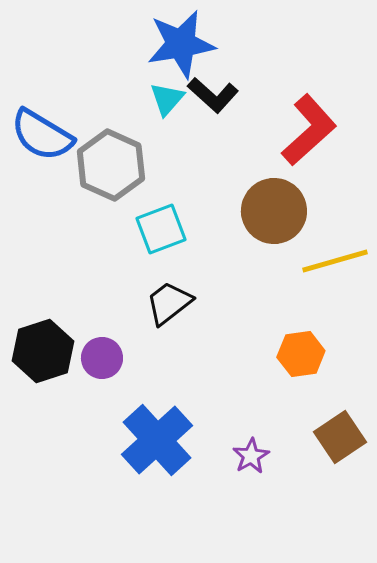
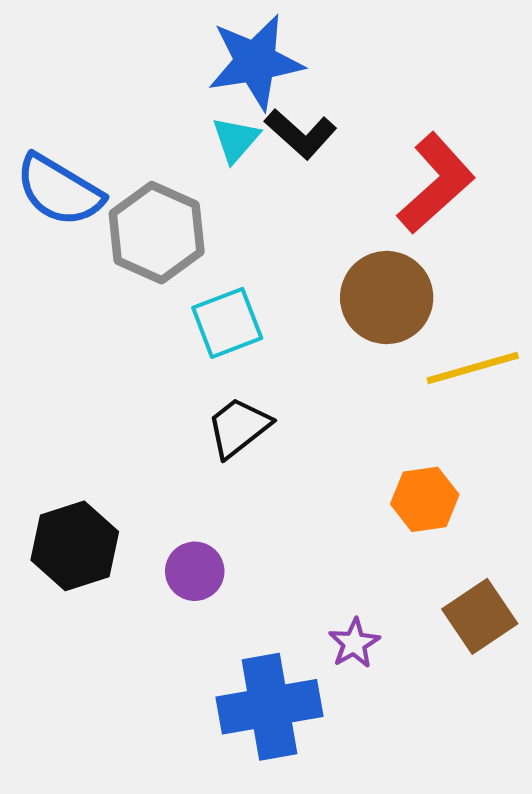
black hexagon: (43, 351) -> (75, 546), moved
purple circle: (102, 358) -> (195, 571), moved
blue cross: (157, 440) -> (270, 707), moved, turned 32

